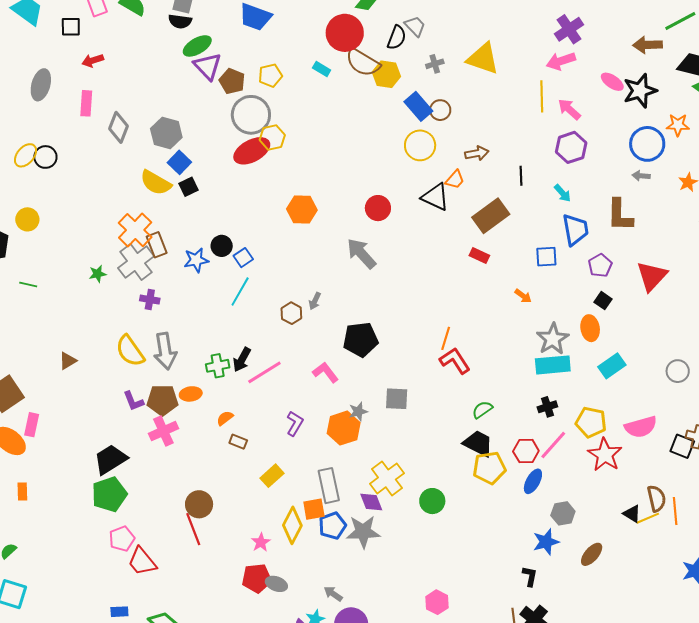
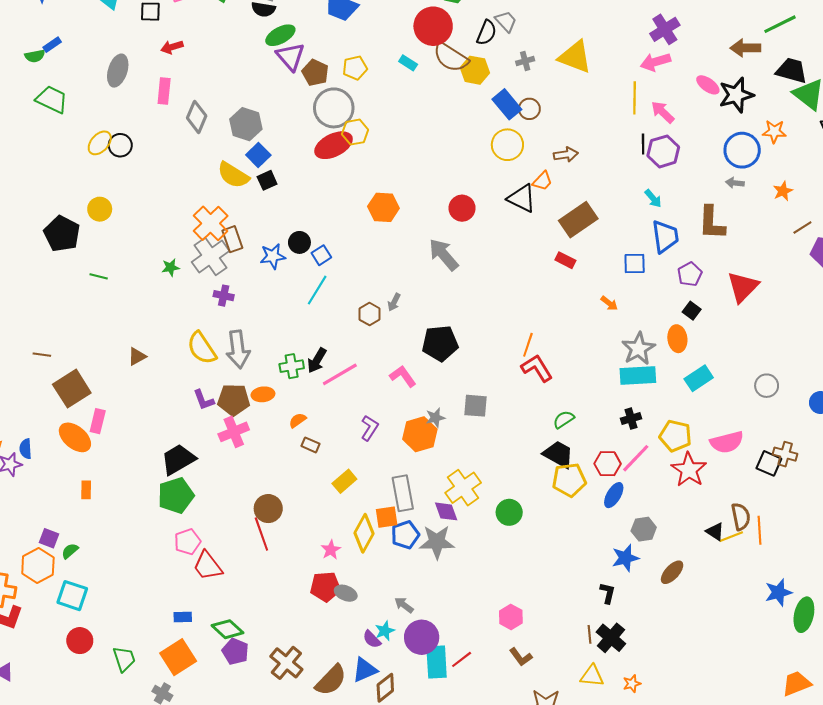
black line: (521, 176) -> (643, 144), moved

